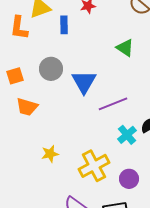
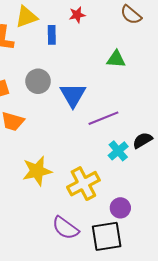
green triangle: (125, 48) -> (116, 59), turned -30
yellow star: (50, 154) -> (37, 171), size x1.6
purple circle: (129, 179) -> (120, 208), moved

